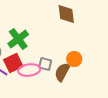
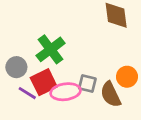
brown semicircle: (62, 72) -> (111, 94), turned -54

